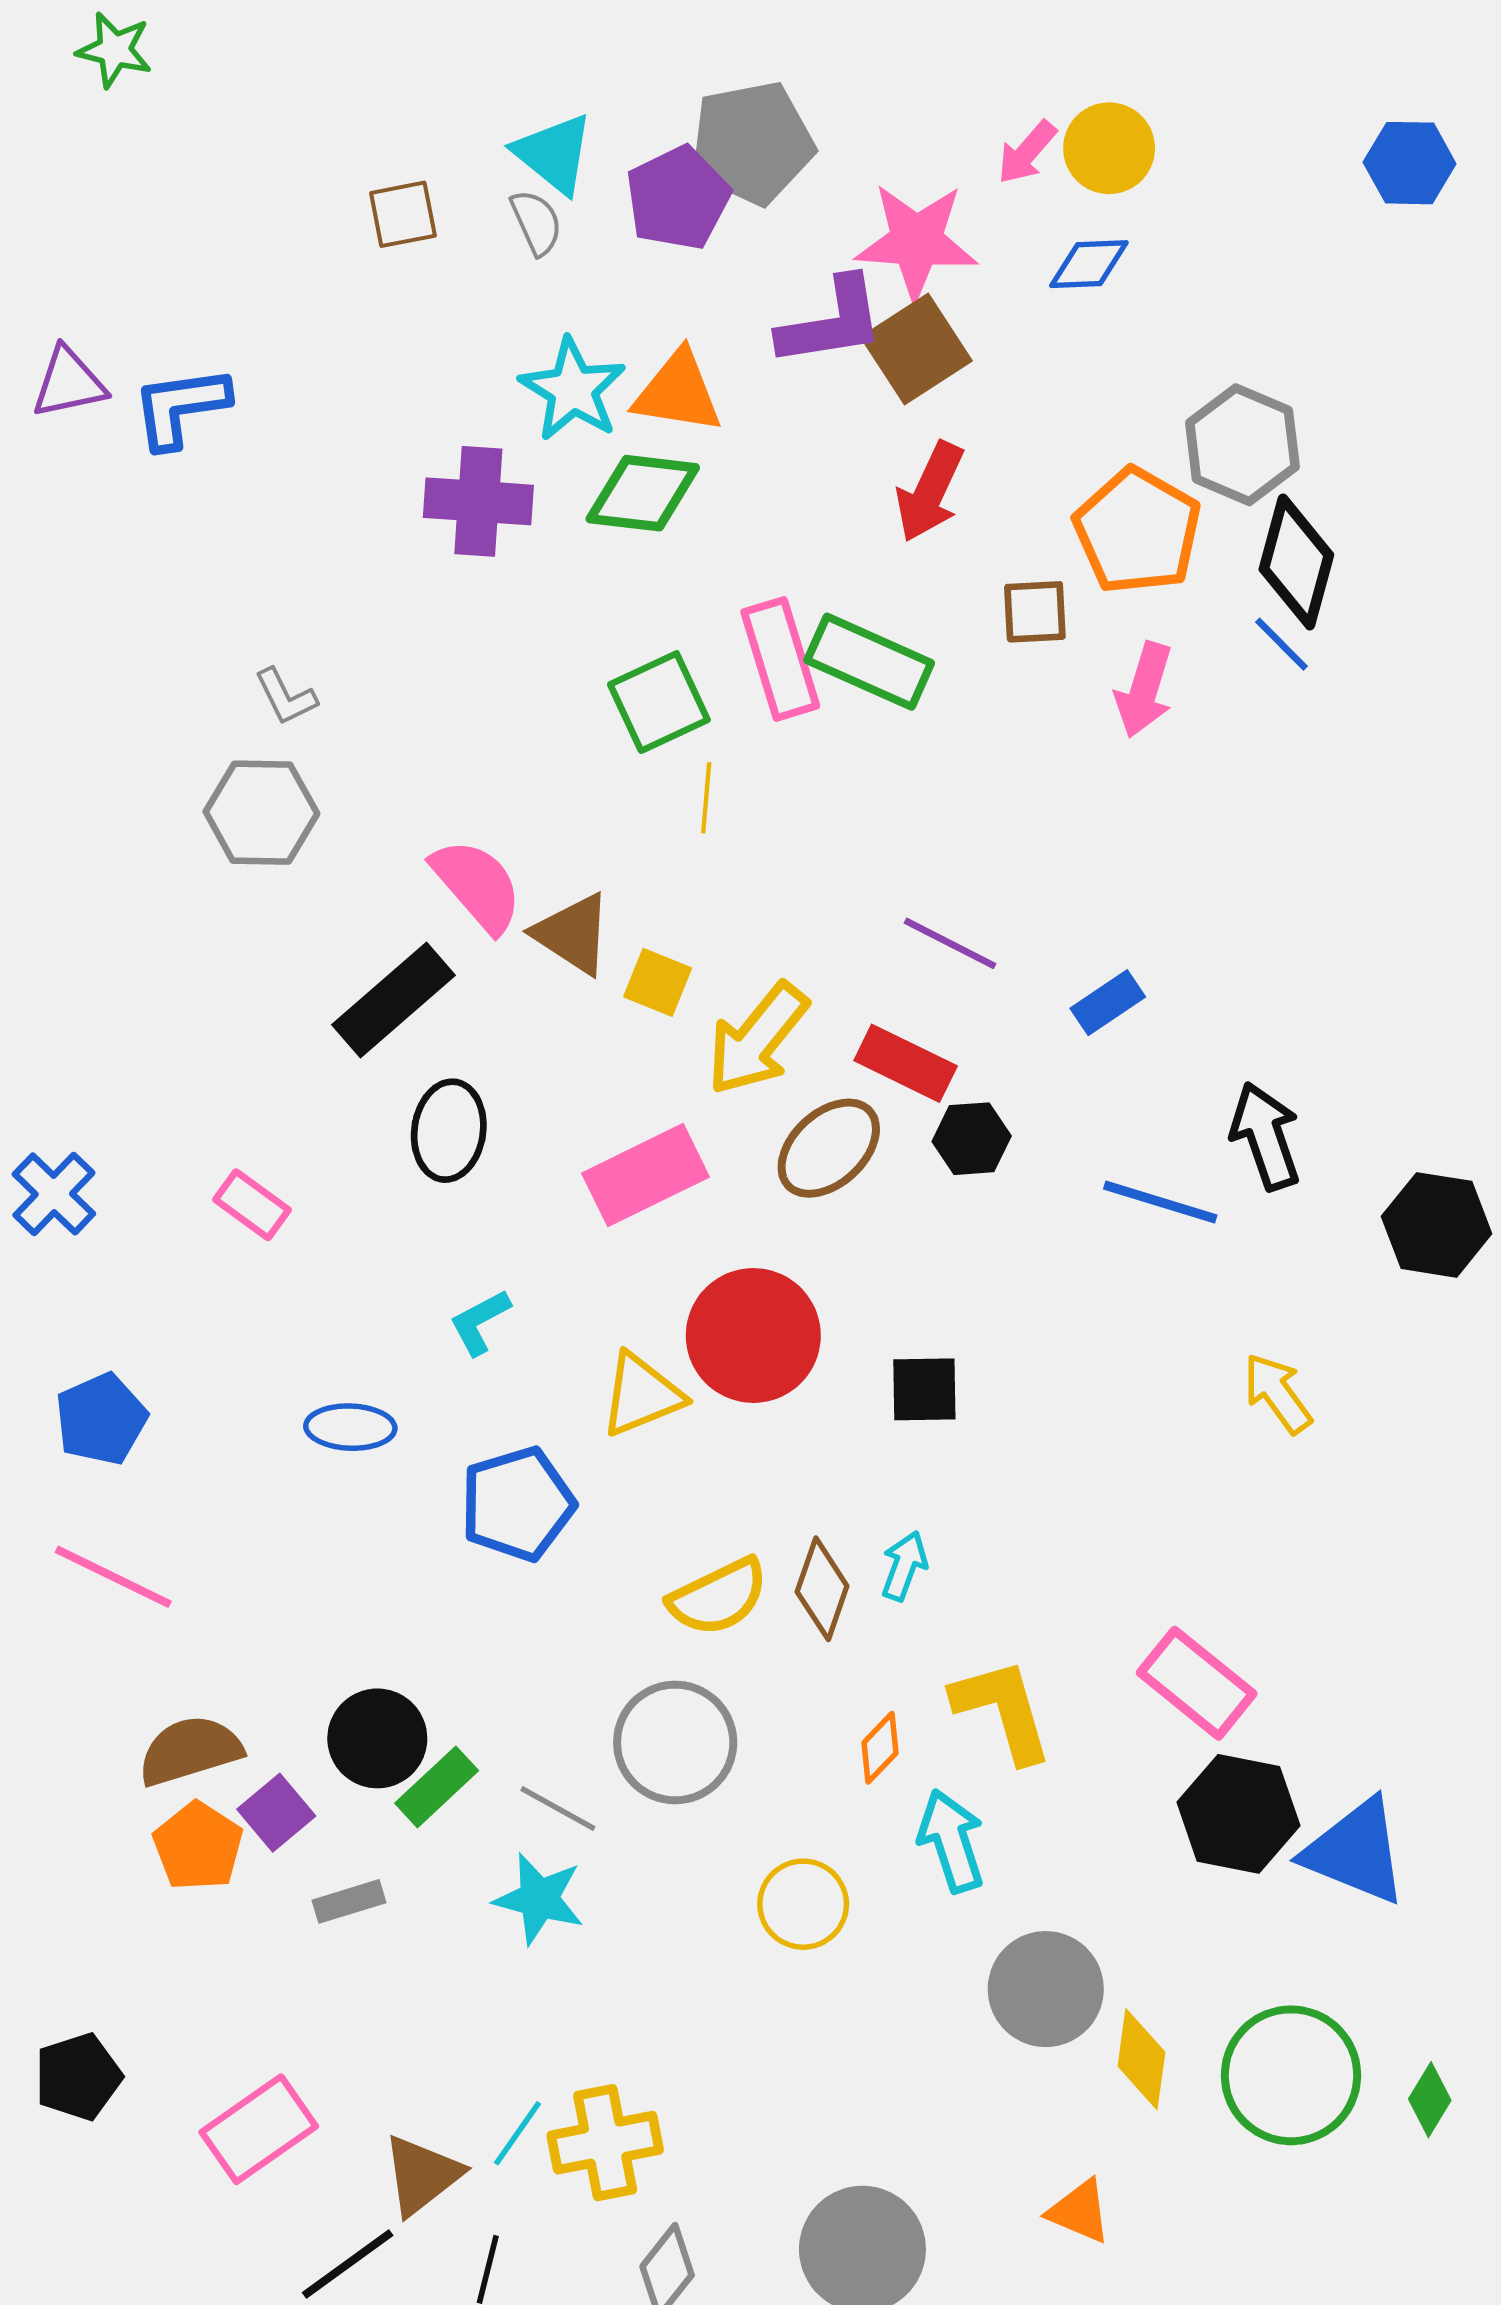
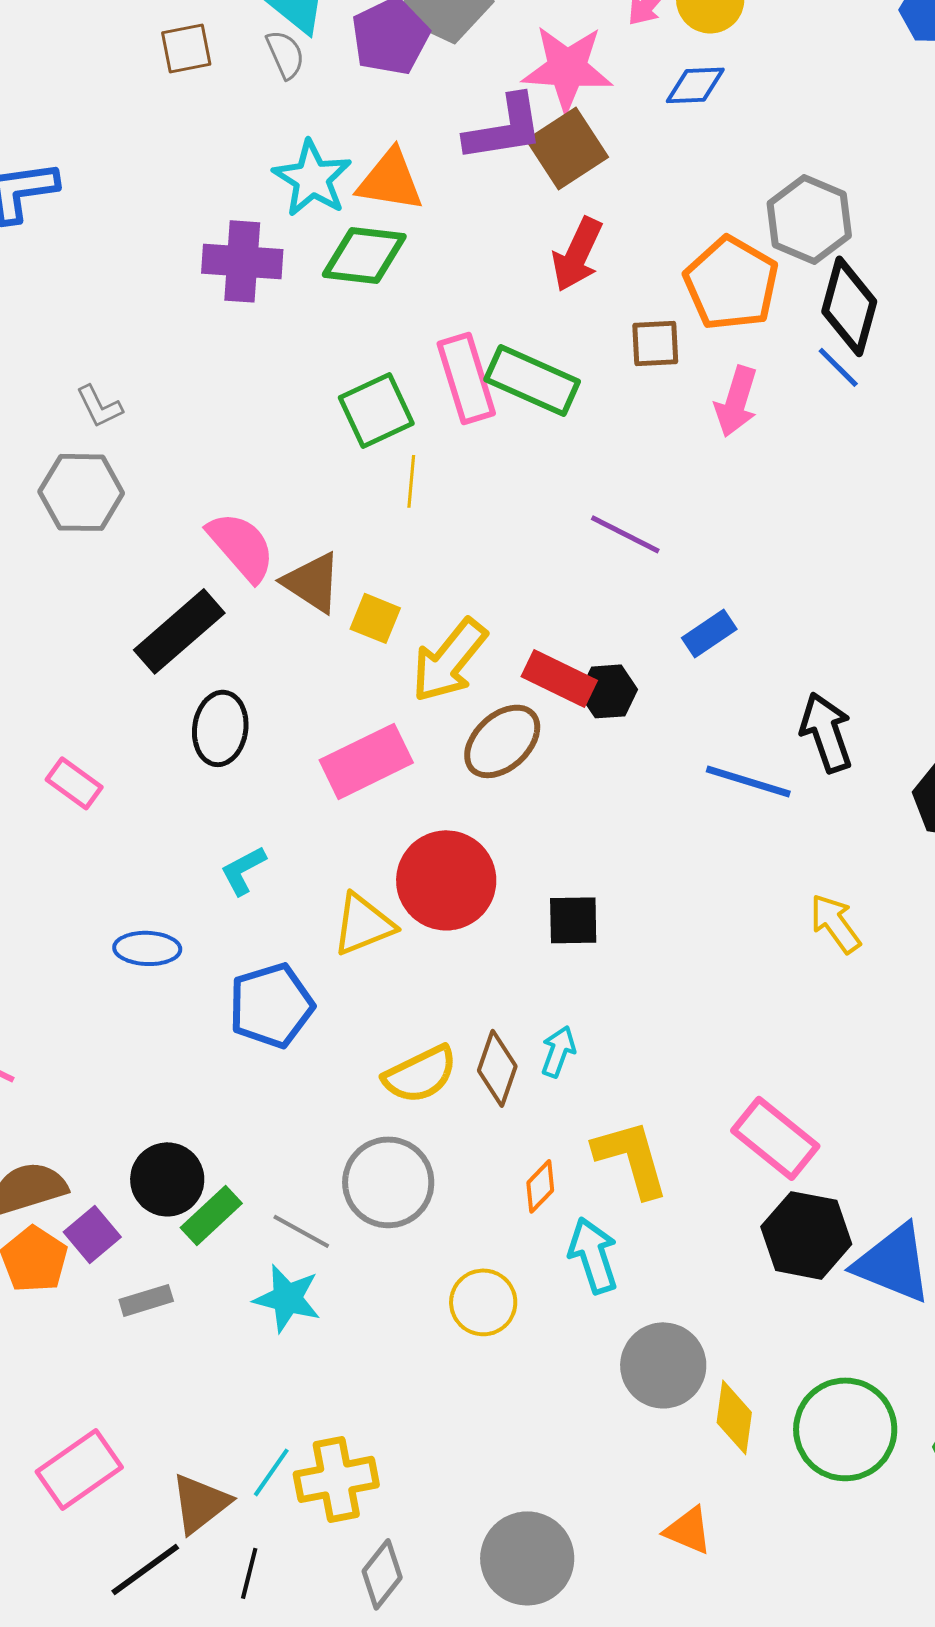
purple line: (950, 943) -> (625, 534), moved
black hexagon: (972, 1139) -> (608, 691), moved

